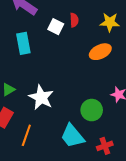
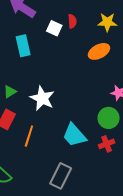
green circle: (92, 110) -> (109, 118), moved

